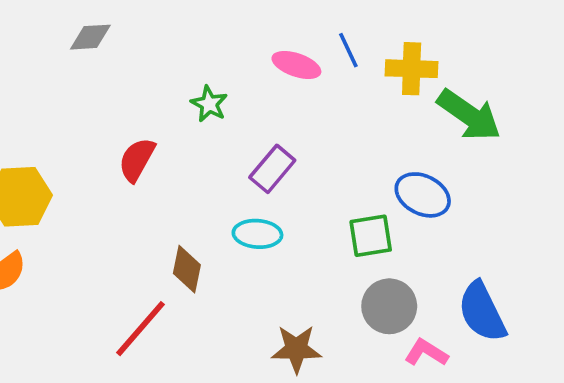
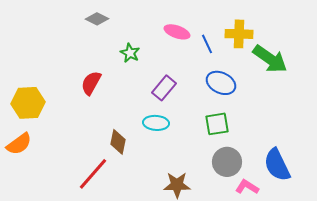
gray diamond: (90, 37) -> (97, 19), moved, turned 30
blue line: (348, 50) -> (207, 44), moved
blue ellipse: (423, 195) -> (221, 83), moved

